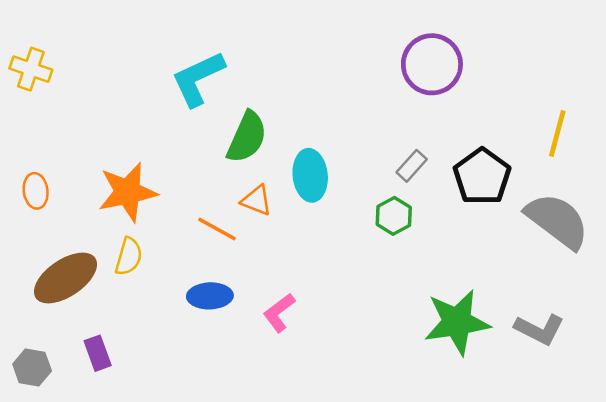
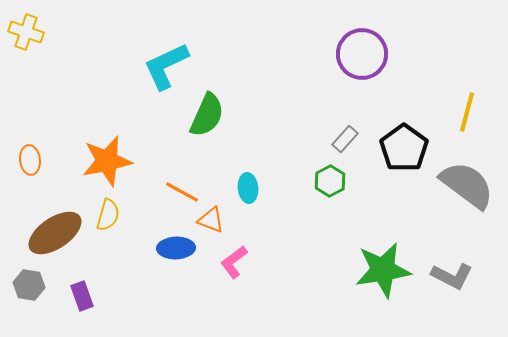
yellow cross: (31, 69) -> (26, 32), moved
cyan ellipse: (310, 175) -> (248, 188), moved, size x0.7
orange triangle: (256, 200) -> (211, 220), moved
gray hexagon: (32, 368) -> (29, 285), moved

